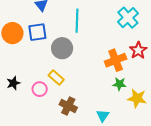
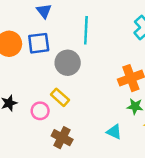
brown cross: (68, 106) -> (62, 138), moved
cyan triangle: (103, 116) -> (114, 132), moved, turned -40

